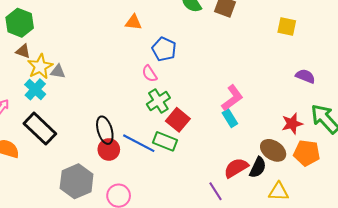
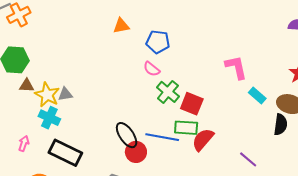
pink L-shape: (232, 98) -> (236, 67), turned -48
cyan rectangle: (230, 118) -> (257, 96), moved
red semicircle: (236, 168) -> (203, 140), moved

